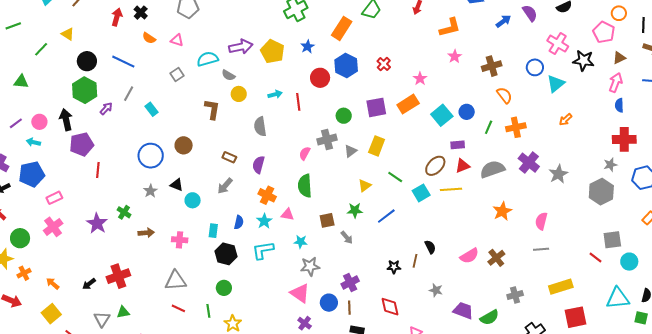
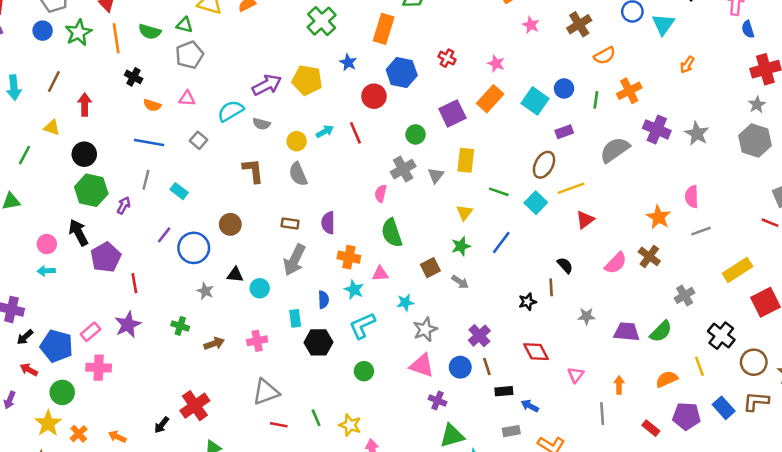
red arrow: (117, 17) -> (85, 104), moved
blue line: (123, 62) -> (149, 143), moved
yellow circle: (239, 94) -> (297, 141), moved
orange semicircle: (504, 95) -> (605, 56), turned 114
purple line: (16, 123) -> (164, 235), moved
gray semicircle: (260, 126) -> (298, 174), moved
red triangle: (463, 166) -> (585, 220), moved
blue pentagon: (32, 174) -> (57, 346), moved, turned -30
gray arrow: (225, 186) -> (294, 260), size x1.4
orange star: (502, 211) -> (659, 217), moved
purple star: (97, 223) -> (128, 325), moved, turned 30
pink cross: (53, 227) -> (99, 368), turned -36
green circle: (224, 288) -> (364, 371), moved

